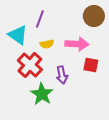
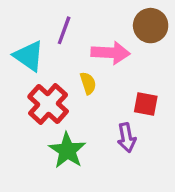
yellow semicircle: (47, 44) -> (88, 83), moved, turned -96
pink arrow: (77, 44) -> (111, 53), moved
purple arrow: (62, 75) -> (127, 138), moved

